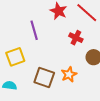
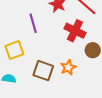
red cross: (76, 38) -> (75, 31), size x1.5

